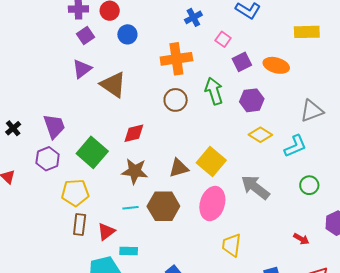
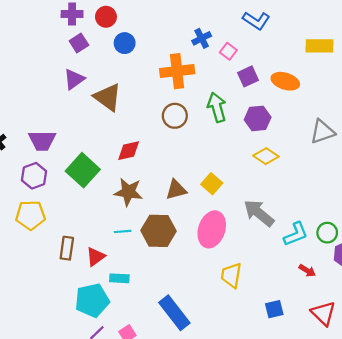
blue cross: (193, 17) -> (202, 38), moved
purple trapezoid: (54, 126) -> (42, 141), turned 108
cyan L-shape: (295, 146) -> (296, 234), moved
yellow square: (211, 161) -> (212, 184), size x0.7
green circle: (309, 185) -> (327, 233), moved
yellow pentagon: (75, 193) -> (30, 215), moved

